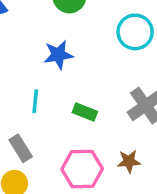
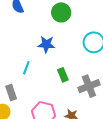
green rectangle: (85, 112) -> (63, 75), moved, turned 32

